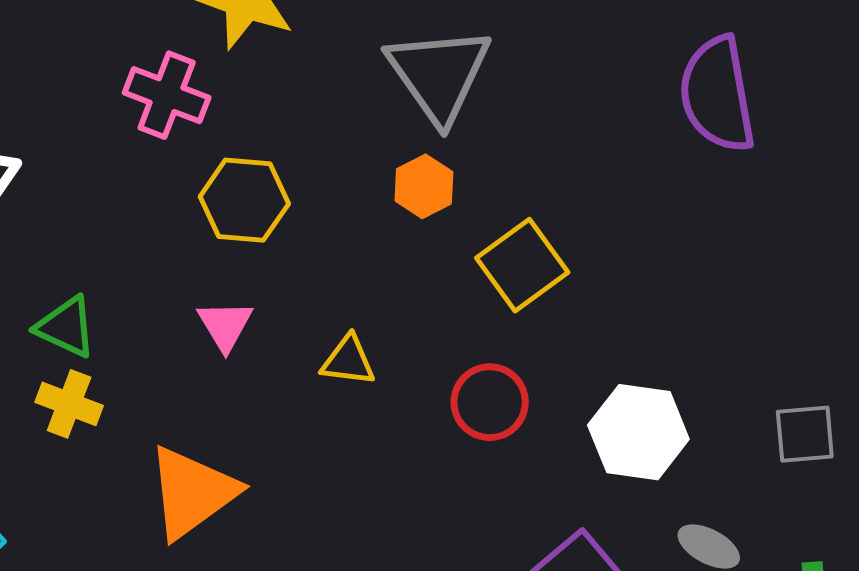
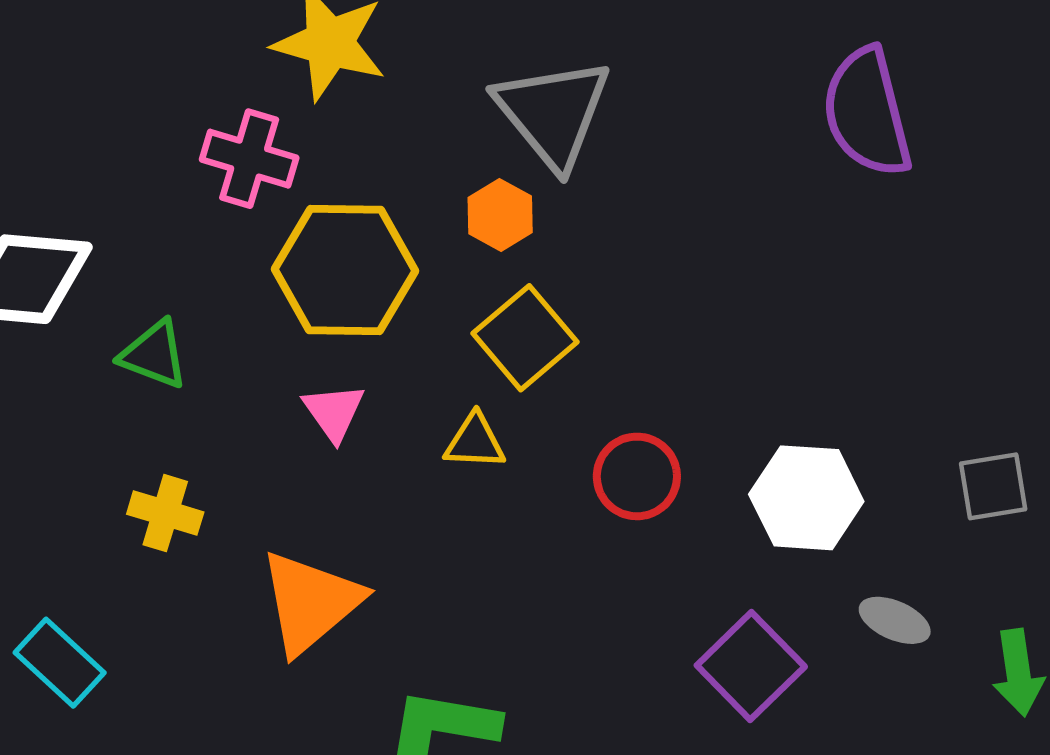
orange hexagon: (424, 186) -> (500, 215), moved
yellow hexagon: (244, 200) -> (345, 270), size x1.4
yellow square: (522, 265) -> (525, 338), moved
green triangle: (66, 327) -> (154, 355), moved

